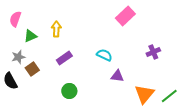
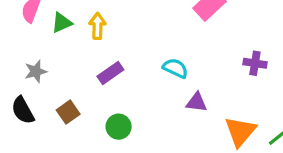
green triangle: (30, 36) -> (62, 23), moved
purple cross: (153, 52) -> (255, 63), turned 32
brown square: (32, 69) -> (68, 112), moved

